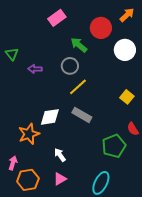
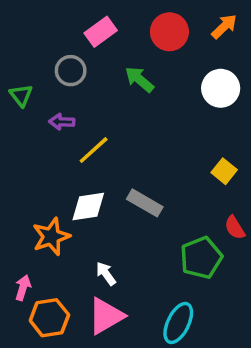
red circle: (101, 28) -> (169, 32), moved
gray circle: (70, 66) -> (71, 71), moved
yellow line: (78, 87) -> (94, 150), moved
pink triangle: (60, 179) -> (106, 316), size x1.6

